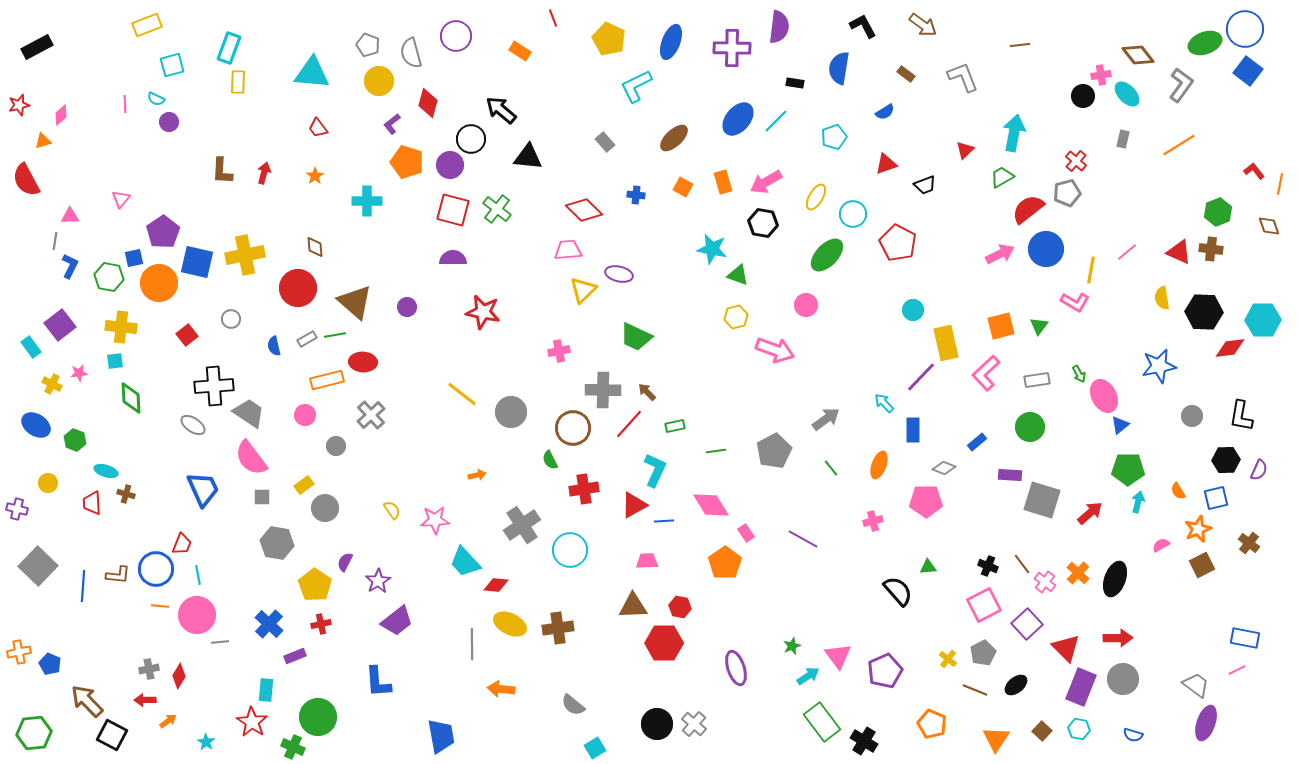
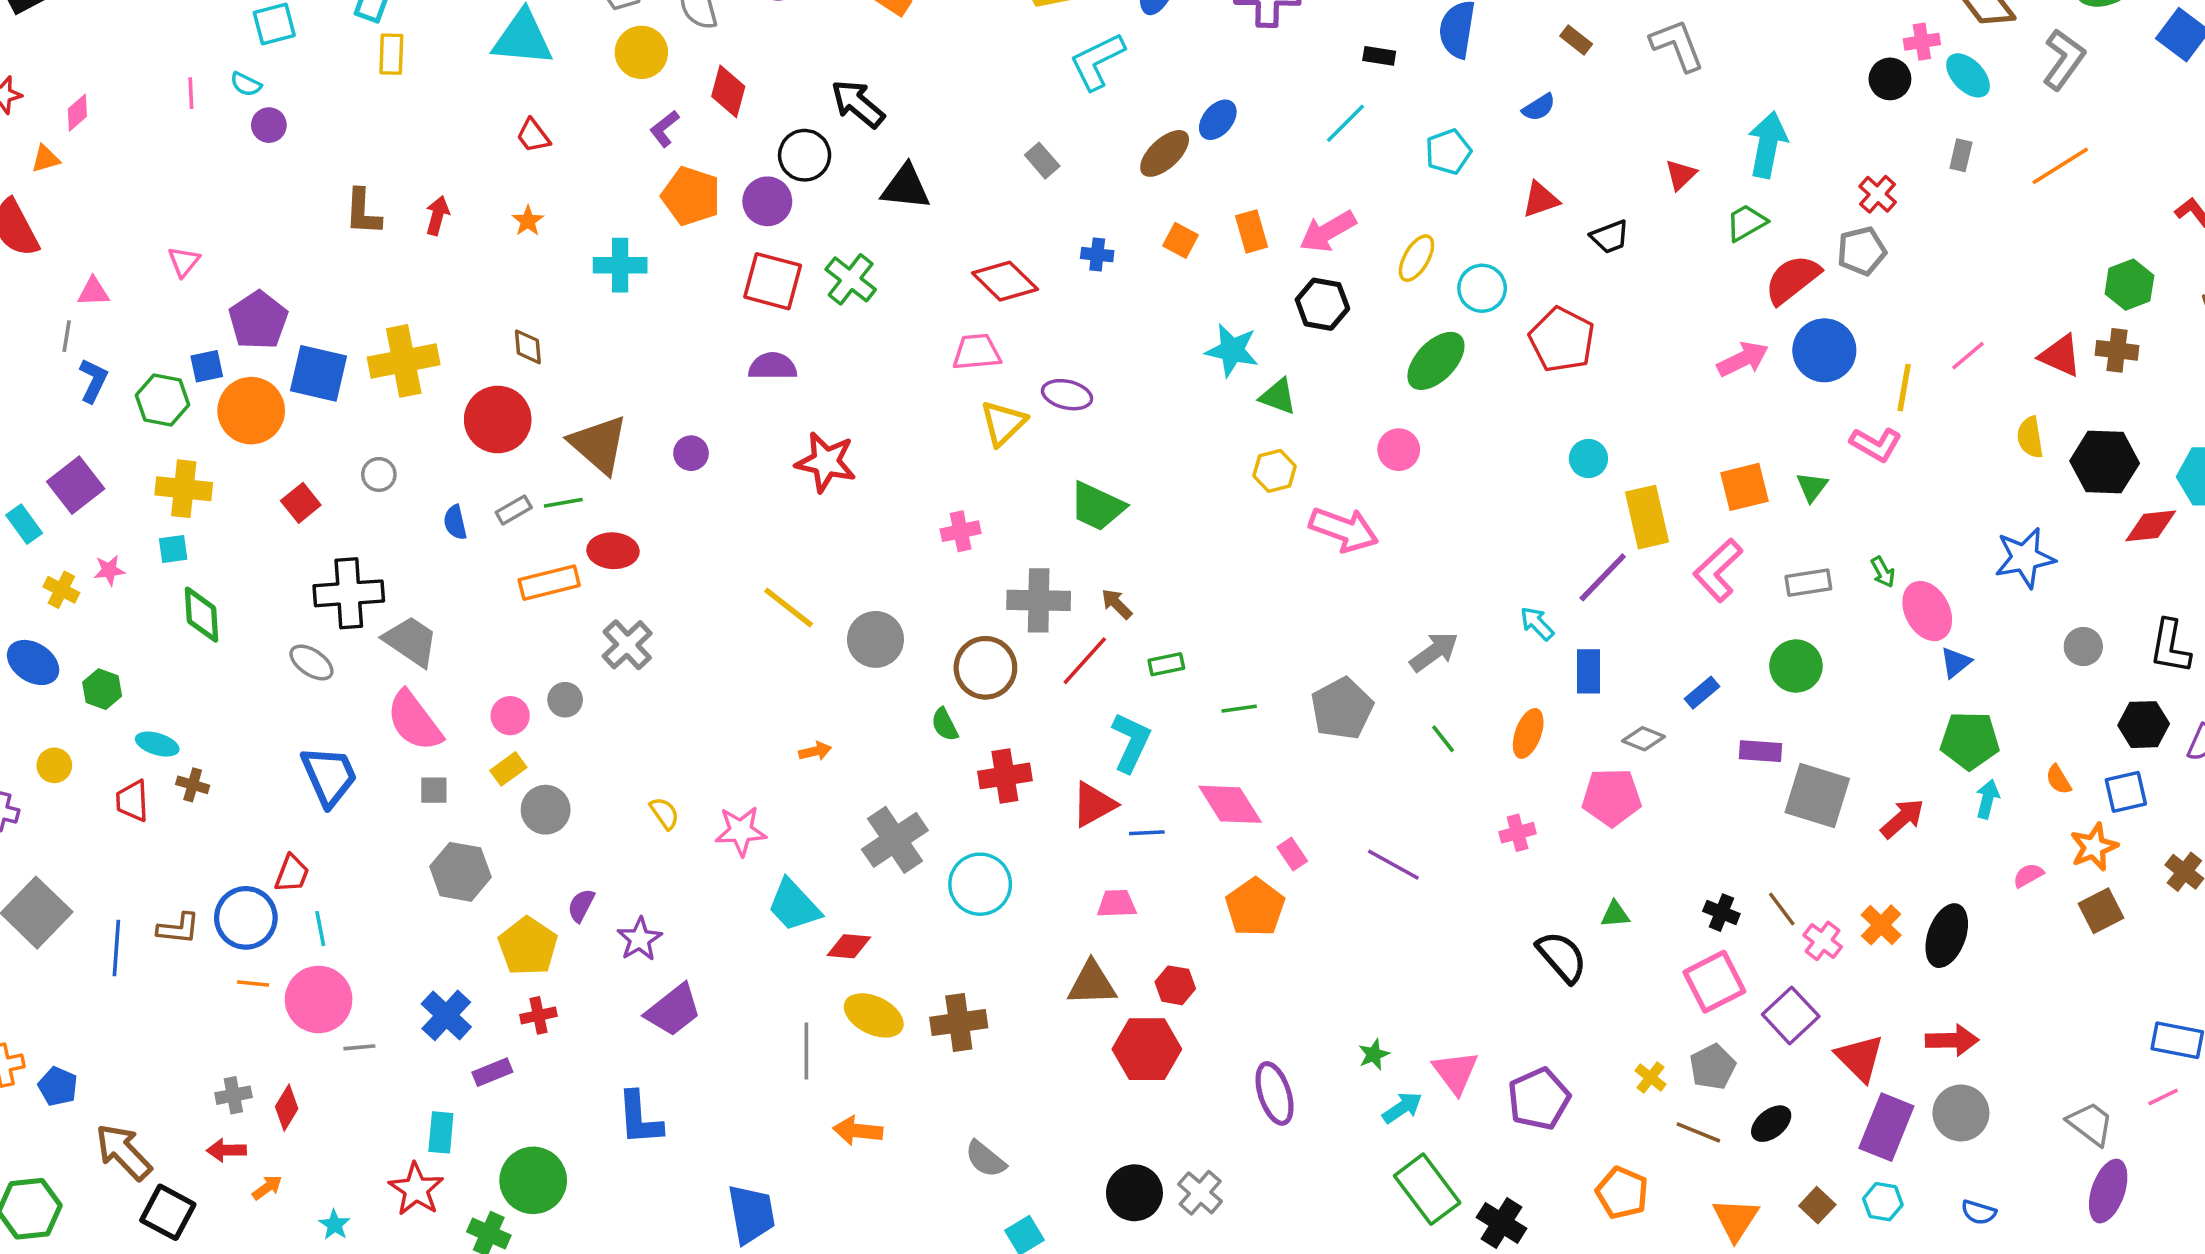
blue ellipse: (738, 119) -> (1218, 120), moved, size x0.7
pink circle: (305, 415) -> (510, 716), moved

